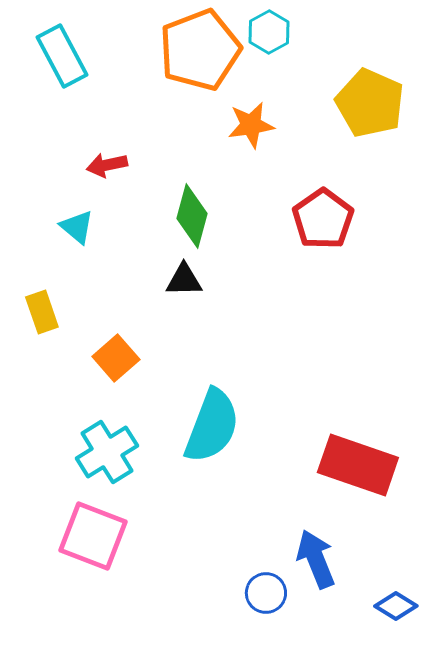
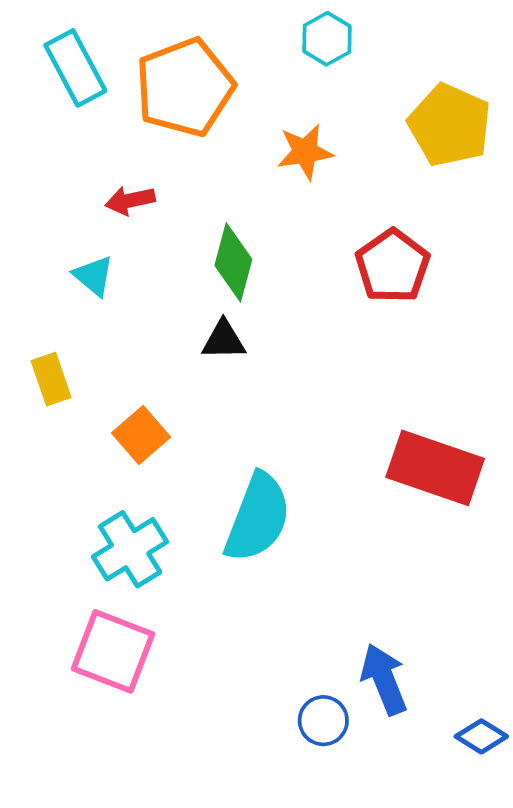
orange pentagon: (200, 50) -> (185, 87), moved
red rectangle: (358, 465) -> (435, 468), moved

